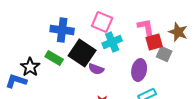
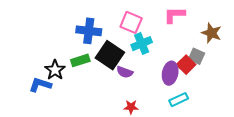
pink L-shape: (146, 28) -> (174, 15), moved, turned -80
red square: (154, 42) -> (186, 65), moved, turned -30
green rectangle: (54, 58) -> (80, 60), turned -48

